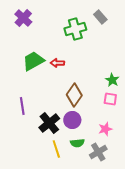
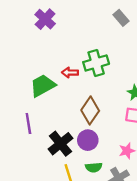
purple cross: (23, 18) -> (45, 19), moved
green cross: (75, 29) -> (96, 63), moved
green trapezoid: (33, 61) -> (43, 86), moved

